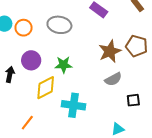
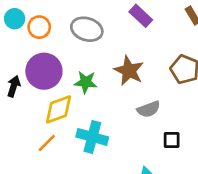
brown star: (110, 51) -> (129, 71), moved, turned -30
purple circle: (31, 60) -> (44, 71), size x1.4
orange line: (27, 123) -> (47, 143), moved

